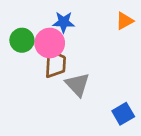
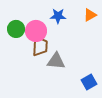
blue star: (64, 22) -> (58, 16), moved
gray triangle: (77, 85) -> (56, 61), turned -42

